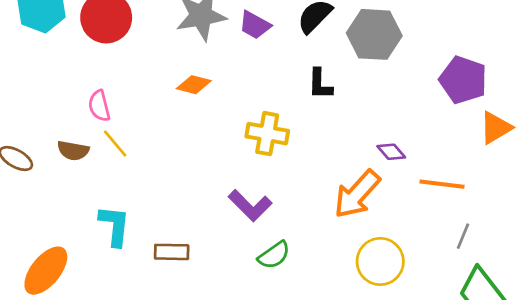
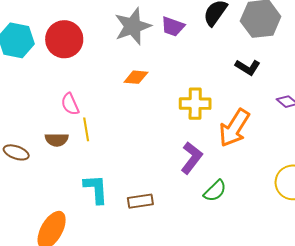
black L-shape: (320, 84) -> (248, 67), moved, turned -50
yellow line: (115, 143) -> (86, 129), turned 40
orange arrow: (357, 194) -> (234, 128), moved
purple L-shape: (250, 205) -> (192, 158), turned -88

